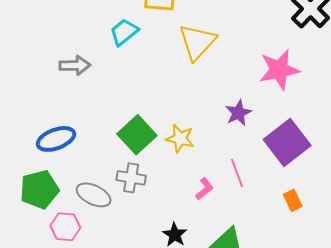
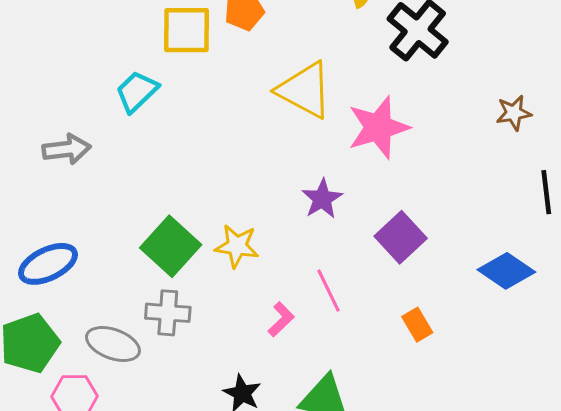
yellow triangle: (197, 42) -> (305, 90), moved, turned -39
purple square: (287, 143) -> (401, 237), size x0.7

